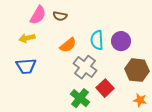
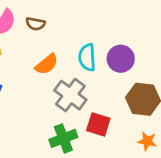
red square: (105, 88) -> (98, 124), turned -30
green cross: (80, 98) -> (63, 138), turned 30

